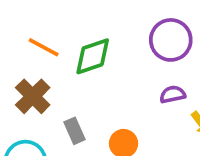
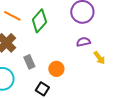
green diamond: (93, 56) -> (39, 21), turned -30

